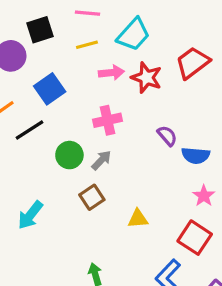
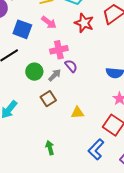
pink arrow: (111, 73) -> (49, 22), moved, turned 42
blue square: (50, 89) -> (22, 29), turned -36
purple semicircle: (167, 136) -> (71, 66), moved

